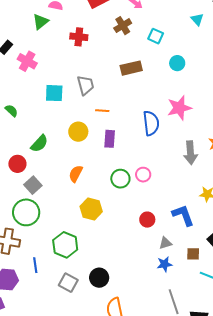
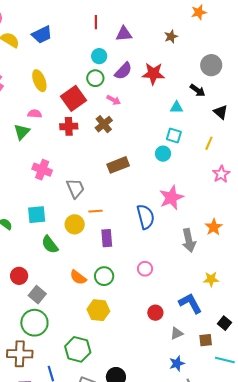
cyan triangle: (197, 19) -> (177, 107), turned -40
cyan square: (156, 36) -> (174, 135), moved
red cross: (79, 37) -> (69, 126), moved
pink cross: (27, 61) -> (42, 170), moved
cyan square: (54, 93) -> (37, 215), moved
yellow circle: (78, 132) -> (75, 224), moved
green semicircle: (39, 144) -> (50, 245), moved, turned 108
orange semicircle: (76, 174) -> (78, 277), turned -72
green circle: (120, 179) -> (104, 276), moved
blue star: (165, 264) -> (177, 363), moved

